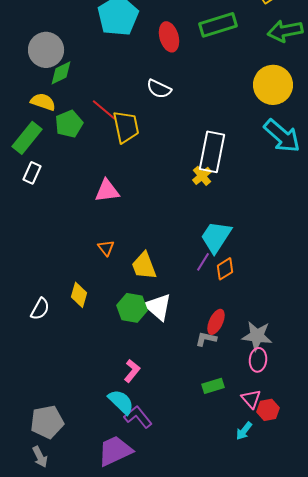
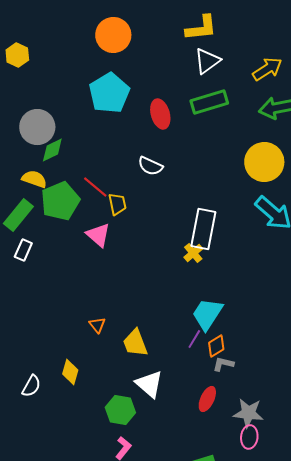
green pentagon: (69, 124) -> (60, 201), size x1.4
yellow trapezoid: (126, 127) -> (117, 204), size x0.7
pink triangle: (107, 191) -> (98, 235), moved, turned 48
green hexagon: (132, 308) -> (120, 410), moved
gray L-shape: (206, 339) -> (223, 364), moved

